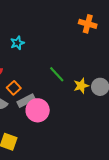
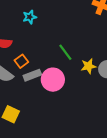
pink circle: (38, 110) -> (53, 80), moved

